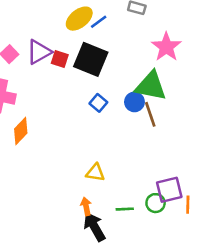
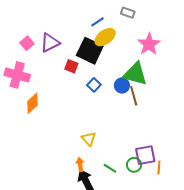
yellow ellipse: (79, 19) -> (105, 37), moved
red square: (60, 59) -> (71, 66), moved
yellow triangle: (95, 173) -> (89, 139), turned 35
green line: (125, 209) -> (110, 168), turned 32

